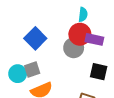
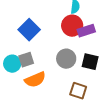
purple rectangle: (94, 39) -> (86, 31), turned -30
gray circle: (74, 48) -> (66, 59), moved

